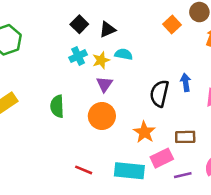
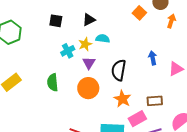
black square: (79, 24) -> (56, 21), moved, turned -32
cyan cross: (78, 56) -> (68, 51), moved
black semicircle: (159, 93) -> (119, 70), moved

